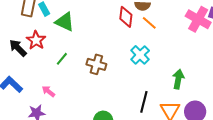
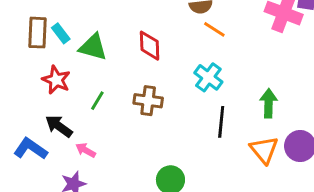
red diamond: (126, 17) -> (150, 46), moved
black arrow: (18, 48) -> (59, 126), moved
black line: (144, 102) -> (221, 122), moved

